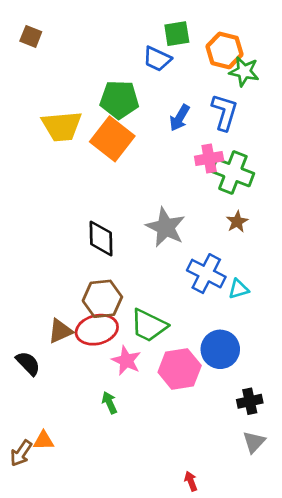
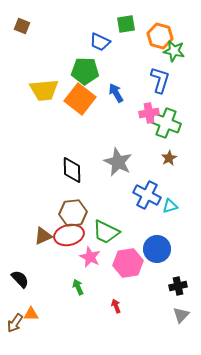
blue trapezoid: (157, 59) -> (100, 42), moved
blue arrow: (180, 118) -> (116, 93), moved, turned 120
black semicircle: (28, 363) -> (20, 279), moved
red arrow: (191, 481) -> (116, 306), moved

